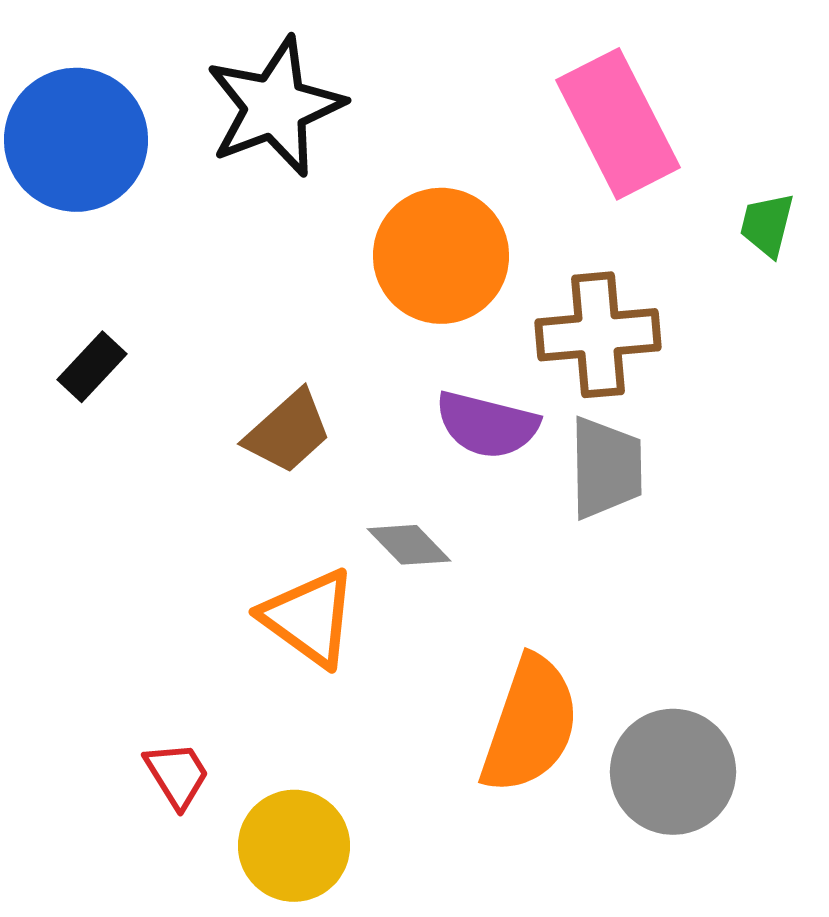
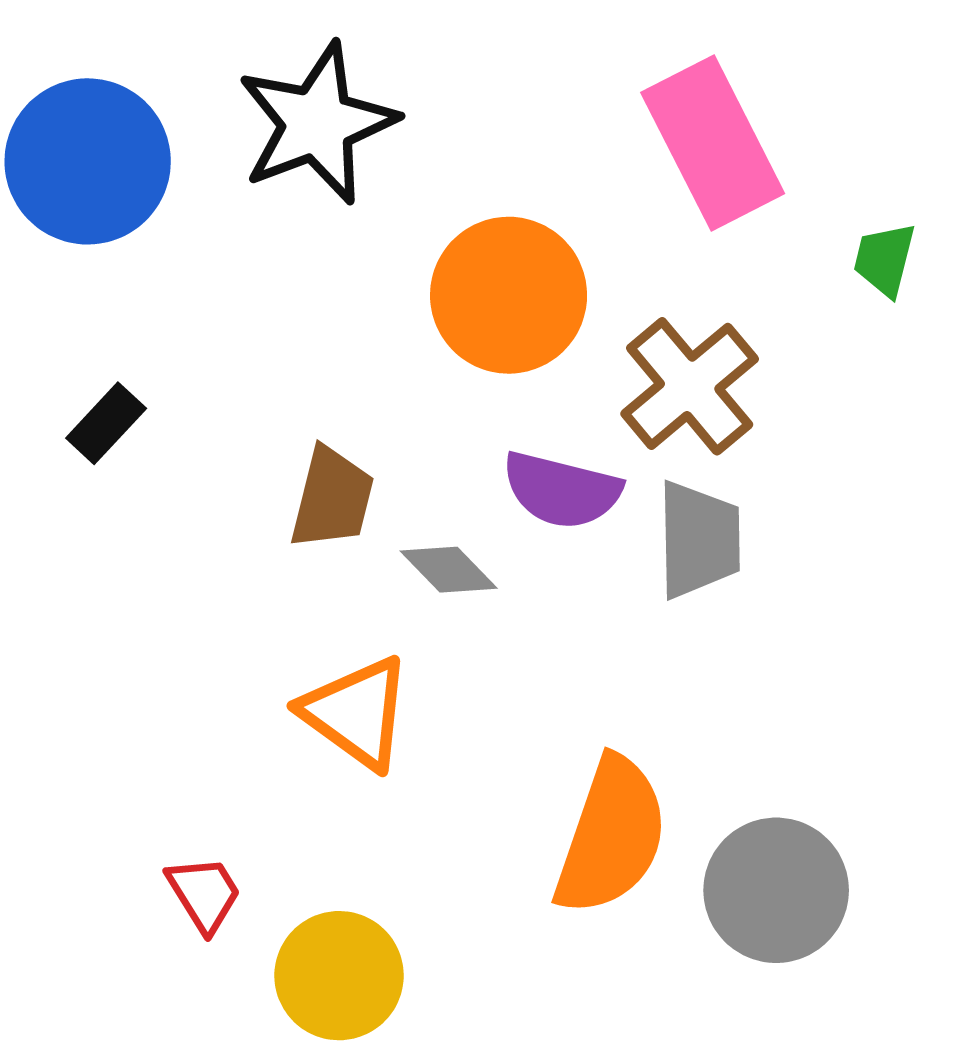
brown cross: (598, 335) -> (690, 386), turned -35
brown trapezoid: (288, 432) -> (332, 498), turned -34
gray diamond: (409, 545) -> (449, 570), moved

